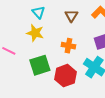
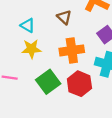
orange cross: (68, 46) -> (72, 50), size x1.5

